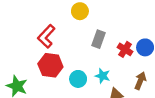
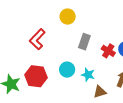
red hexagon: (50, 65) -> (36, 76), moved
cyan circle: (78, 79) -> (67, 70), moved

